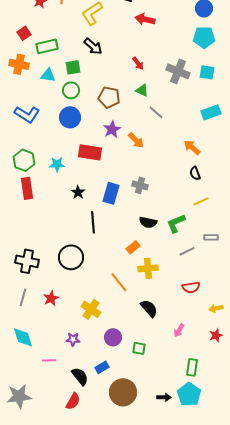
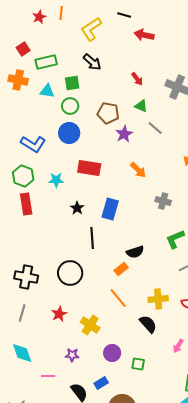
blue L-shape: (27, 114) -> (33, 144), moved
purple star: (112, 129) -> (124, 134), moved
orange arrow: (136, 140) -> (138, 170), moved
gray cross: (140, 185) -> (163, 201), moved
black semicircle: (148, 222) -> (135, 252), moved, turned -30
orange rectangle: (133, 247) -> (121, 269), moved
yellow cross: (148, 268) -> (158, 299), moved
red star: (51, 298) -> (59, 314), moved

